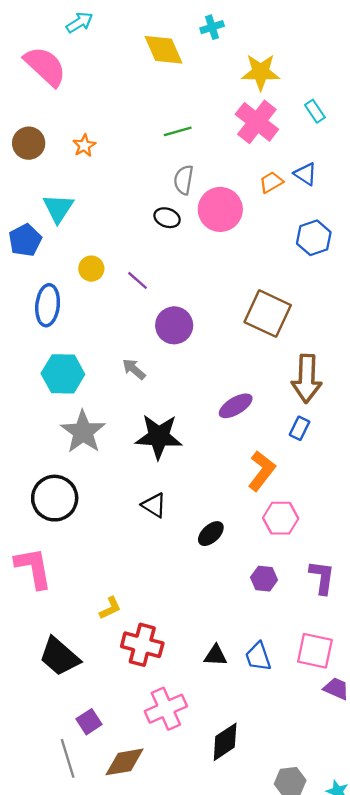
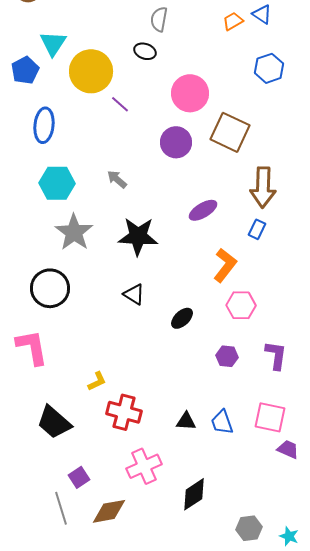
pink circle: (220, 209) -> (190, 93), moved
yellow circle: (91, 269) -> (91, 71), moved, size x2.0
purple circle: (174, 325) -> (176, 142), moved

